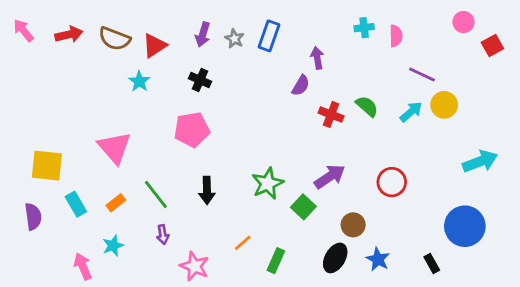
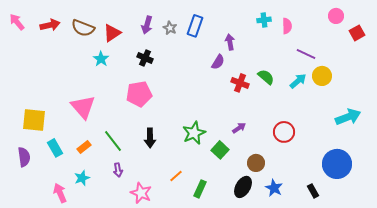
purple arrow: (330, 177) -> (239, 128), size x0.6

